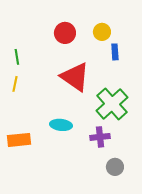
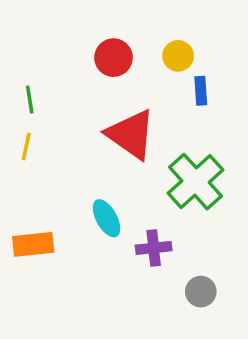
cyan ellipse: (61, 125) -> (107, 218), turned 55
purple cross: (100, 137) -> (154, 248), moved

